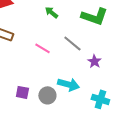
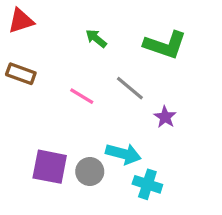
purple square: (22, 92) -> (50, 167), size x1.6
cyan cross: (100, 99) -> (147, 184), moved

